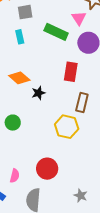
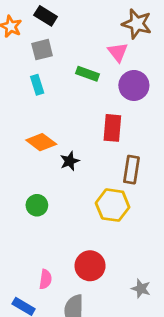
green rectangle: (56, 32) -> (87, 74), size x0.7
gray star: (81, 196) -> (141, 289), moved

